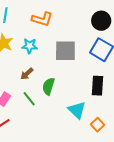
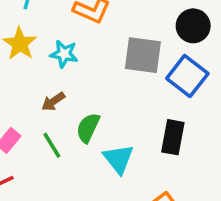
gray square: (65, 51) -> (143, 55), moved
cyan triangle: (77, 110) -> (118, 159), moved

